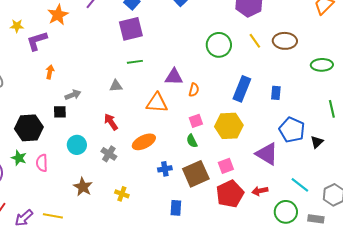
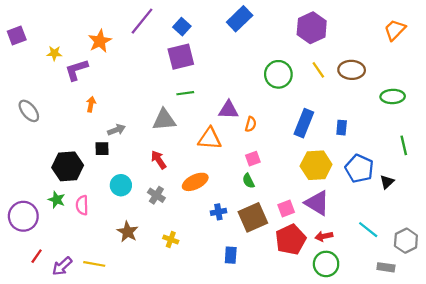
gray triangle: (116, 86) -> (164, 120), size x1.6
yellow hexagon: (229, 126) -> (316, 165), moved
purple triangle: (267, 154) -> (317, 203), moved
green circle: (286, 212) -> (326, 264), moved

